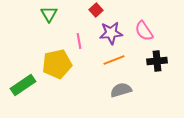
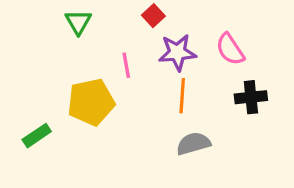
orange line: (114, 60) -> (182, 96), turned -65
green rectangle: (23, 85) -> (37, 136), size x0.7

